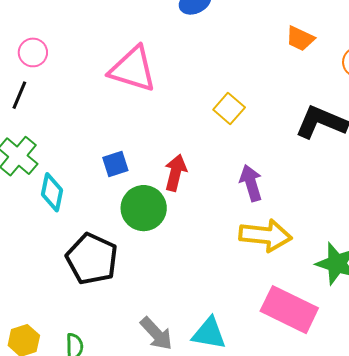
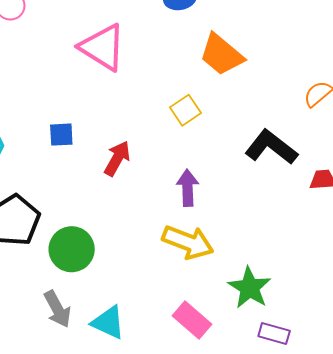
orange trapezoid: (300, 39) -> (221, 55), moved, size x1.6
green circle: (144, 208) -> (72, 249), moved
pink rectangle: (289, 310) -> (192, 320), size x0.7

